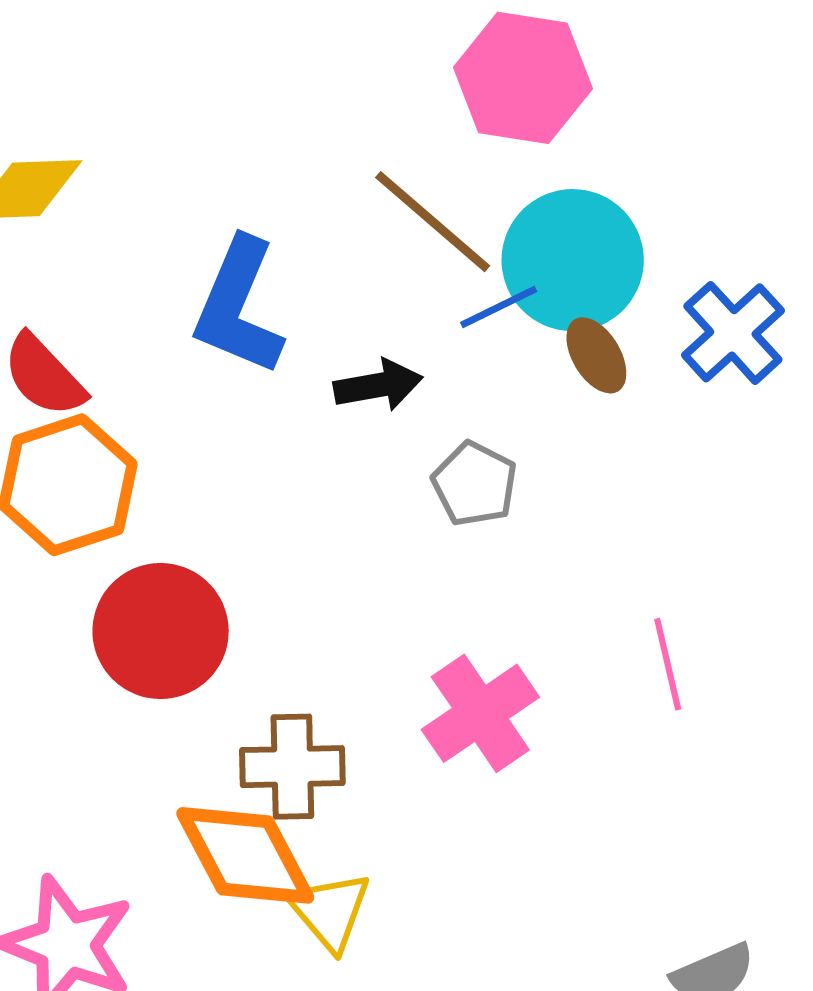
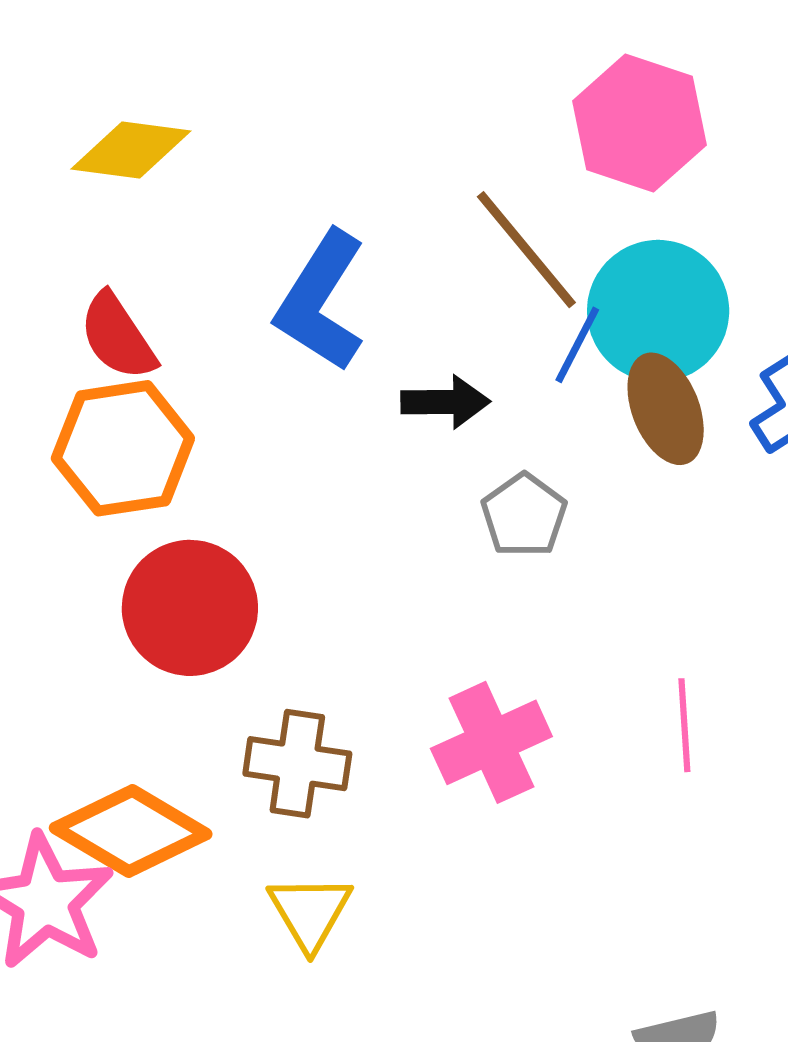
blue line: (499, 307) -> (577, 345), turned -46
brown ellipse: (596, 355) -> (666, 409), size x1.4
orange diamond: (245, 855) -> (131, 831), moved, turned -41

